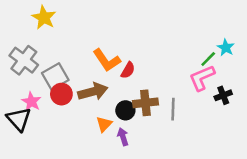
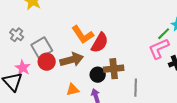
gray cross: (24, 60) -> (17, 35), size x0.6
red semicircle: (128, 70) -> (100, 43), size x1.5
gray line: (173, 109) -> (136, 88), moved
orange triangle: (104, 124) -> (73, 90), moved, turned 32

